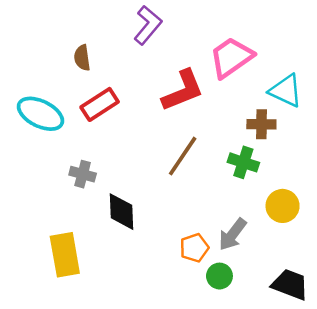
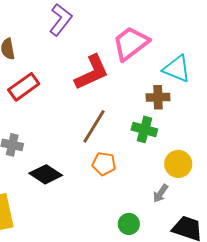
black diamond: (121, 212) -> (46, 174), turned -52
gray arrow: (233, 234) -> (160, 193), moved, size x0.7
orange pentagon: (194, 248) -> (104, 164), moved, turned 30

